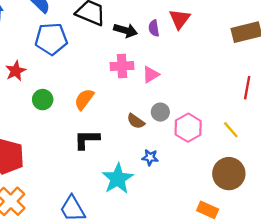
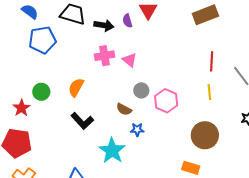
red star: (16, 71) -> (22, 108), moved
pink triangle: (151, 74) -> (129, 60), turned -42
brown semicircle: (136, 121) -> (124, 109), moved
yellow line: (231, 130) -> (209, 92), moved, turned 42
black L-shape: (87, 139) -> (82, 121), turned -125

